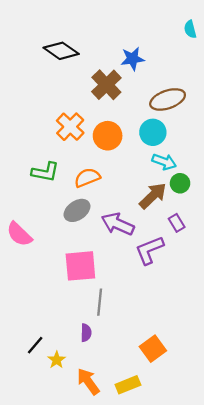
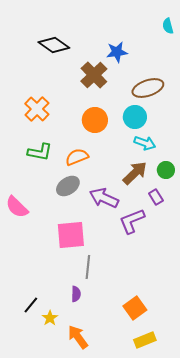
orange cross: (70, 127) -> (37, 109), moved
green circle: (180, 183) -> (166, 170), moved
yellow rectangle: (128, 385) -> (145, 340), moved

